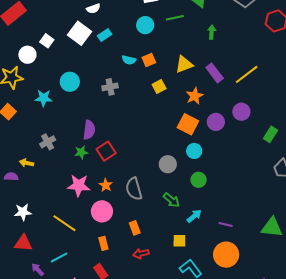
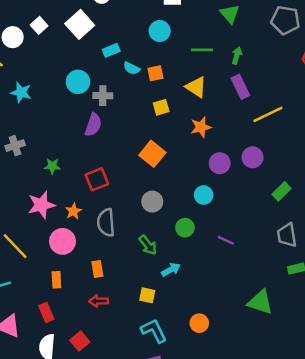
green line: (175, 18) -> (202, 50), moved
cyan rectangle: (105, 35) -> (111, 50), moved
yellow triangle: (184, 64) -> (196, 87), turned 42
purple rectangle: (215, 73) -> (240, 87), moved
cyan circle: (70, 82) -> (78, 82), moved
orange square: (188, 124) -> (152, 154), moved
purple semicircle: (89, 130) -> (93, 125), moved
red square: (106, 151) -> (97, 179), moved
cyan circle: (194, 151) -> (204, 195), moved
pink star: (79, 185) -> (41, 205), turned -30
purple line: (226, 225) -> (226, 240), moved
orange circle: (226, 255) -> (199, 323), size x0.6

